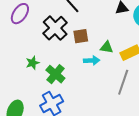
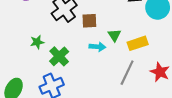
green triangle: (107, 47) -> (114, 35), turned 40

